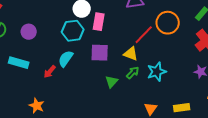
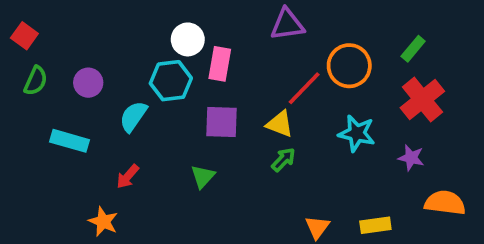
cyan semicircle: (66, 59) -> (133, 116), moved
red arrow: (50, 72) -> (128, 176), moved
cyan star: (157, 72) -> (357, 133), moved, turned 30
green triangle: (112, 82) -> (203, 176), moved

